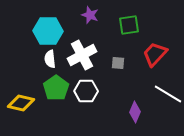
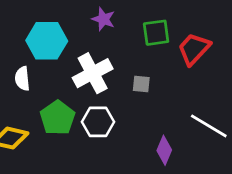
red trapezoid: (155, 54) -> (194, 49), moved
white semicircle: (50, 59) -> (22, 79), moved

